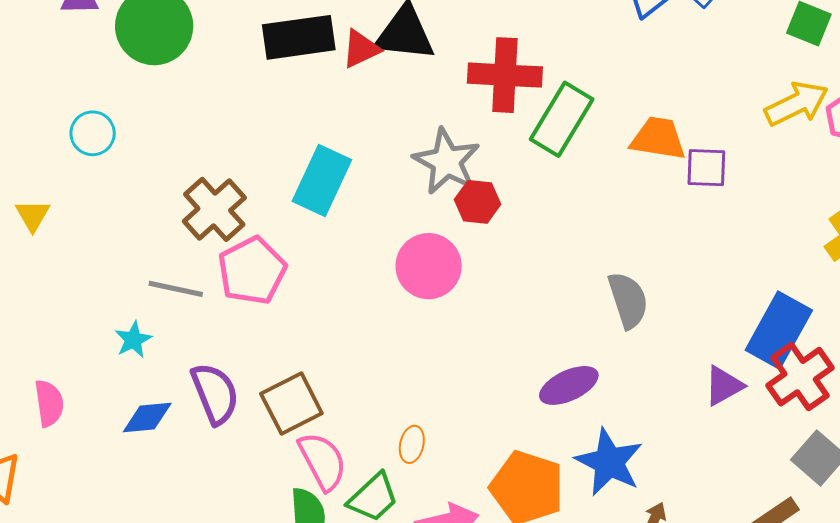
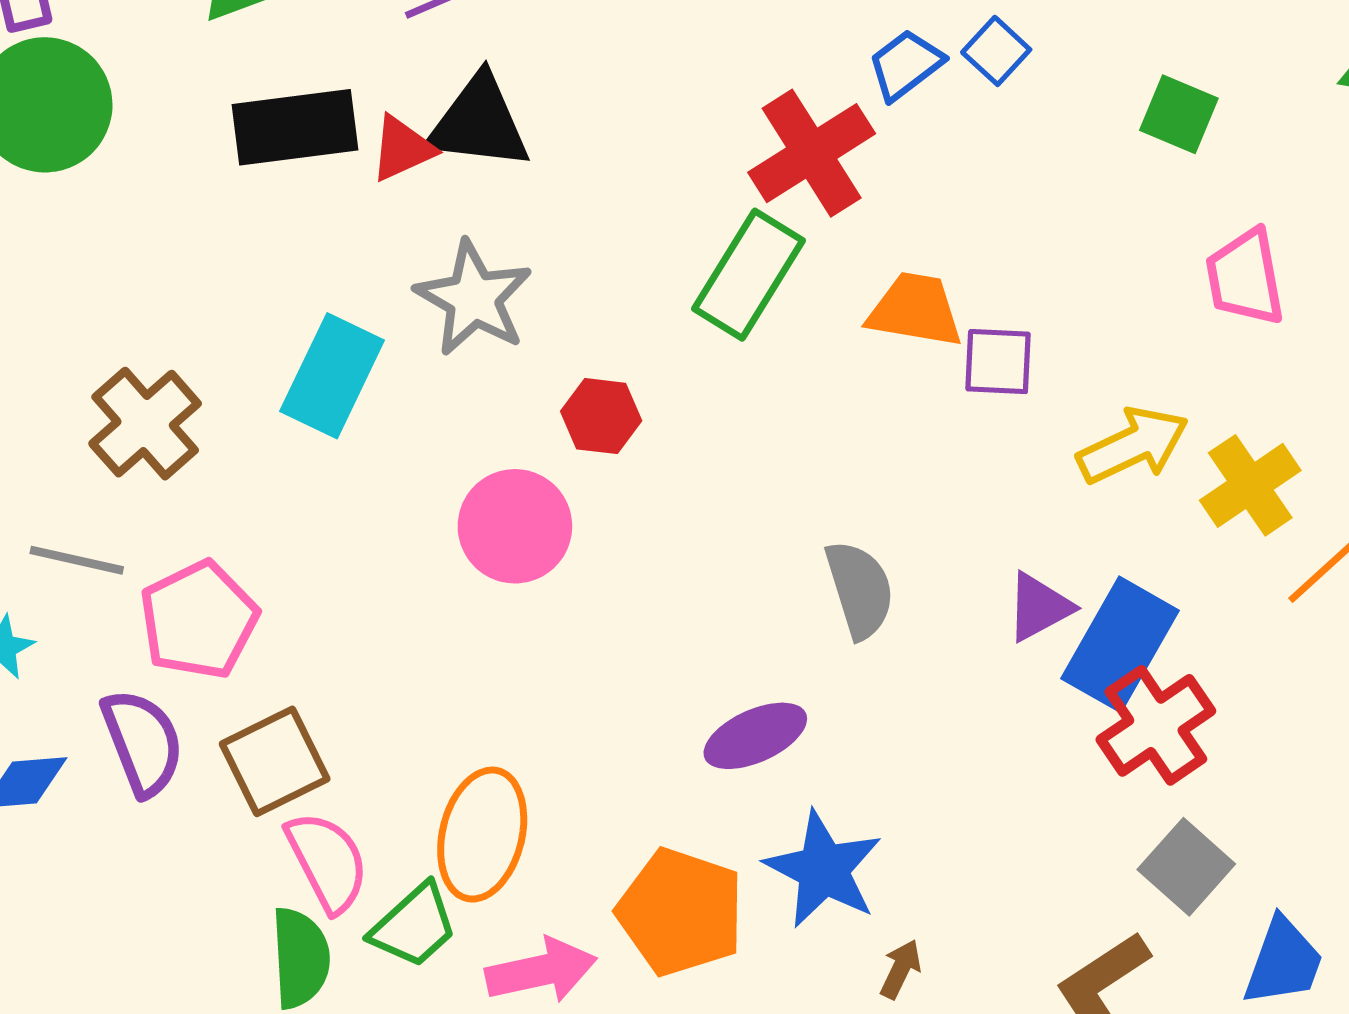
red cross: (505, 75) -> (812, 153), moved, turned -36
yellow arrow: (797, 104) -> (1133, 445), moved
gray star: (447, 161) -> (474, 298), moved
pink pentagon: (252, 271) -> (199, 620), moved
purple triangle: (724, 386) -> (1039, 607), moved
orange ellipse: (412, 444) -> (482, 835), size x2.0

